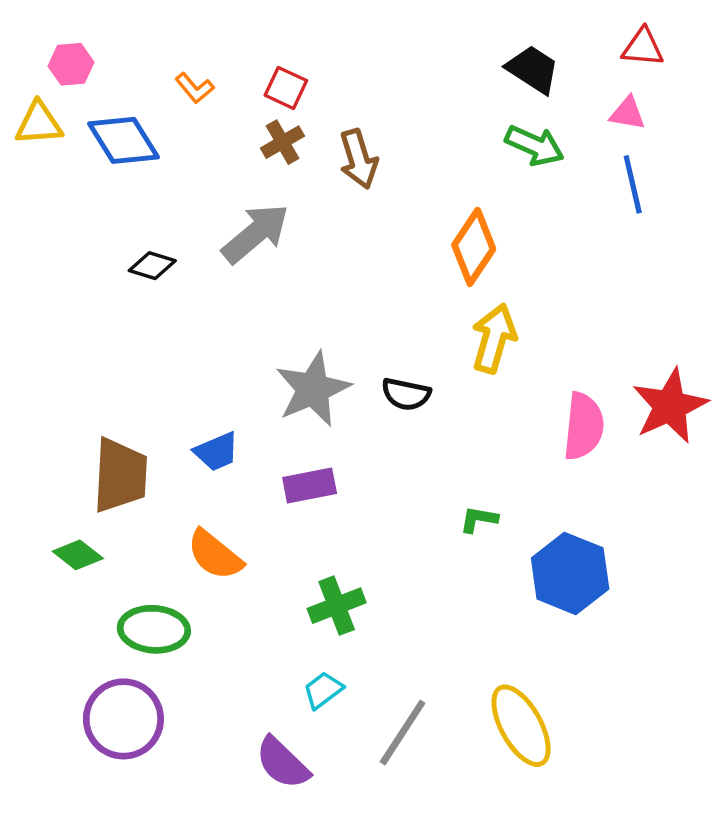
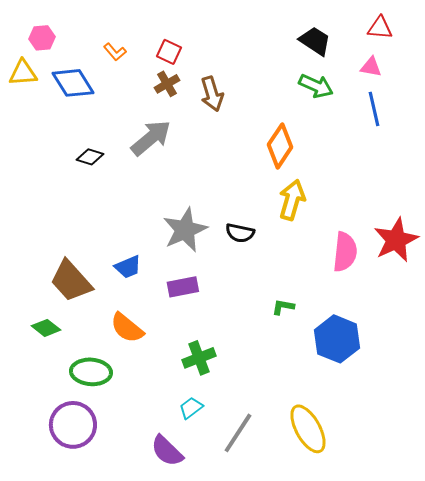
brown trapezoid: (120, 475) -> (71, 281), turned 135

